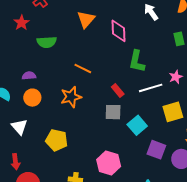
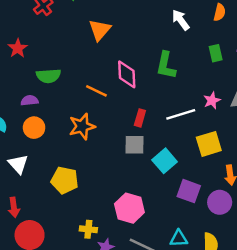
red star: (22, 23) -> (18, 48), moved
pink diamond: (119, 31) -> (127, 74), moved
green semicircle: (47, 42) -> (49, 76), moved
green L-shape: (137, 61) -> (166, 65), moved
red rectangle: (118, 91) -> (140, 118), turned 56

